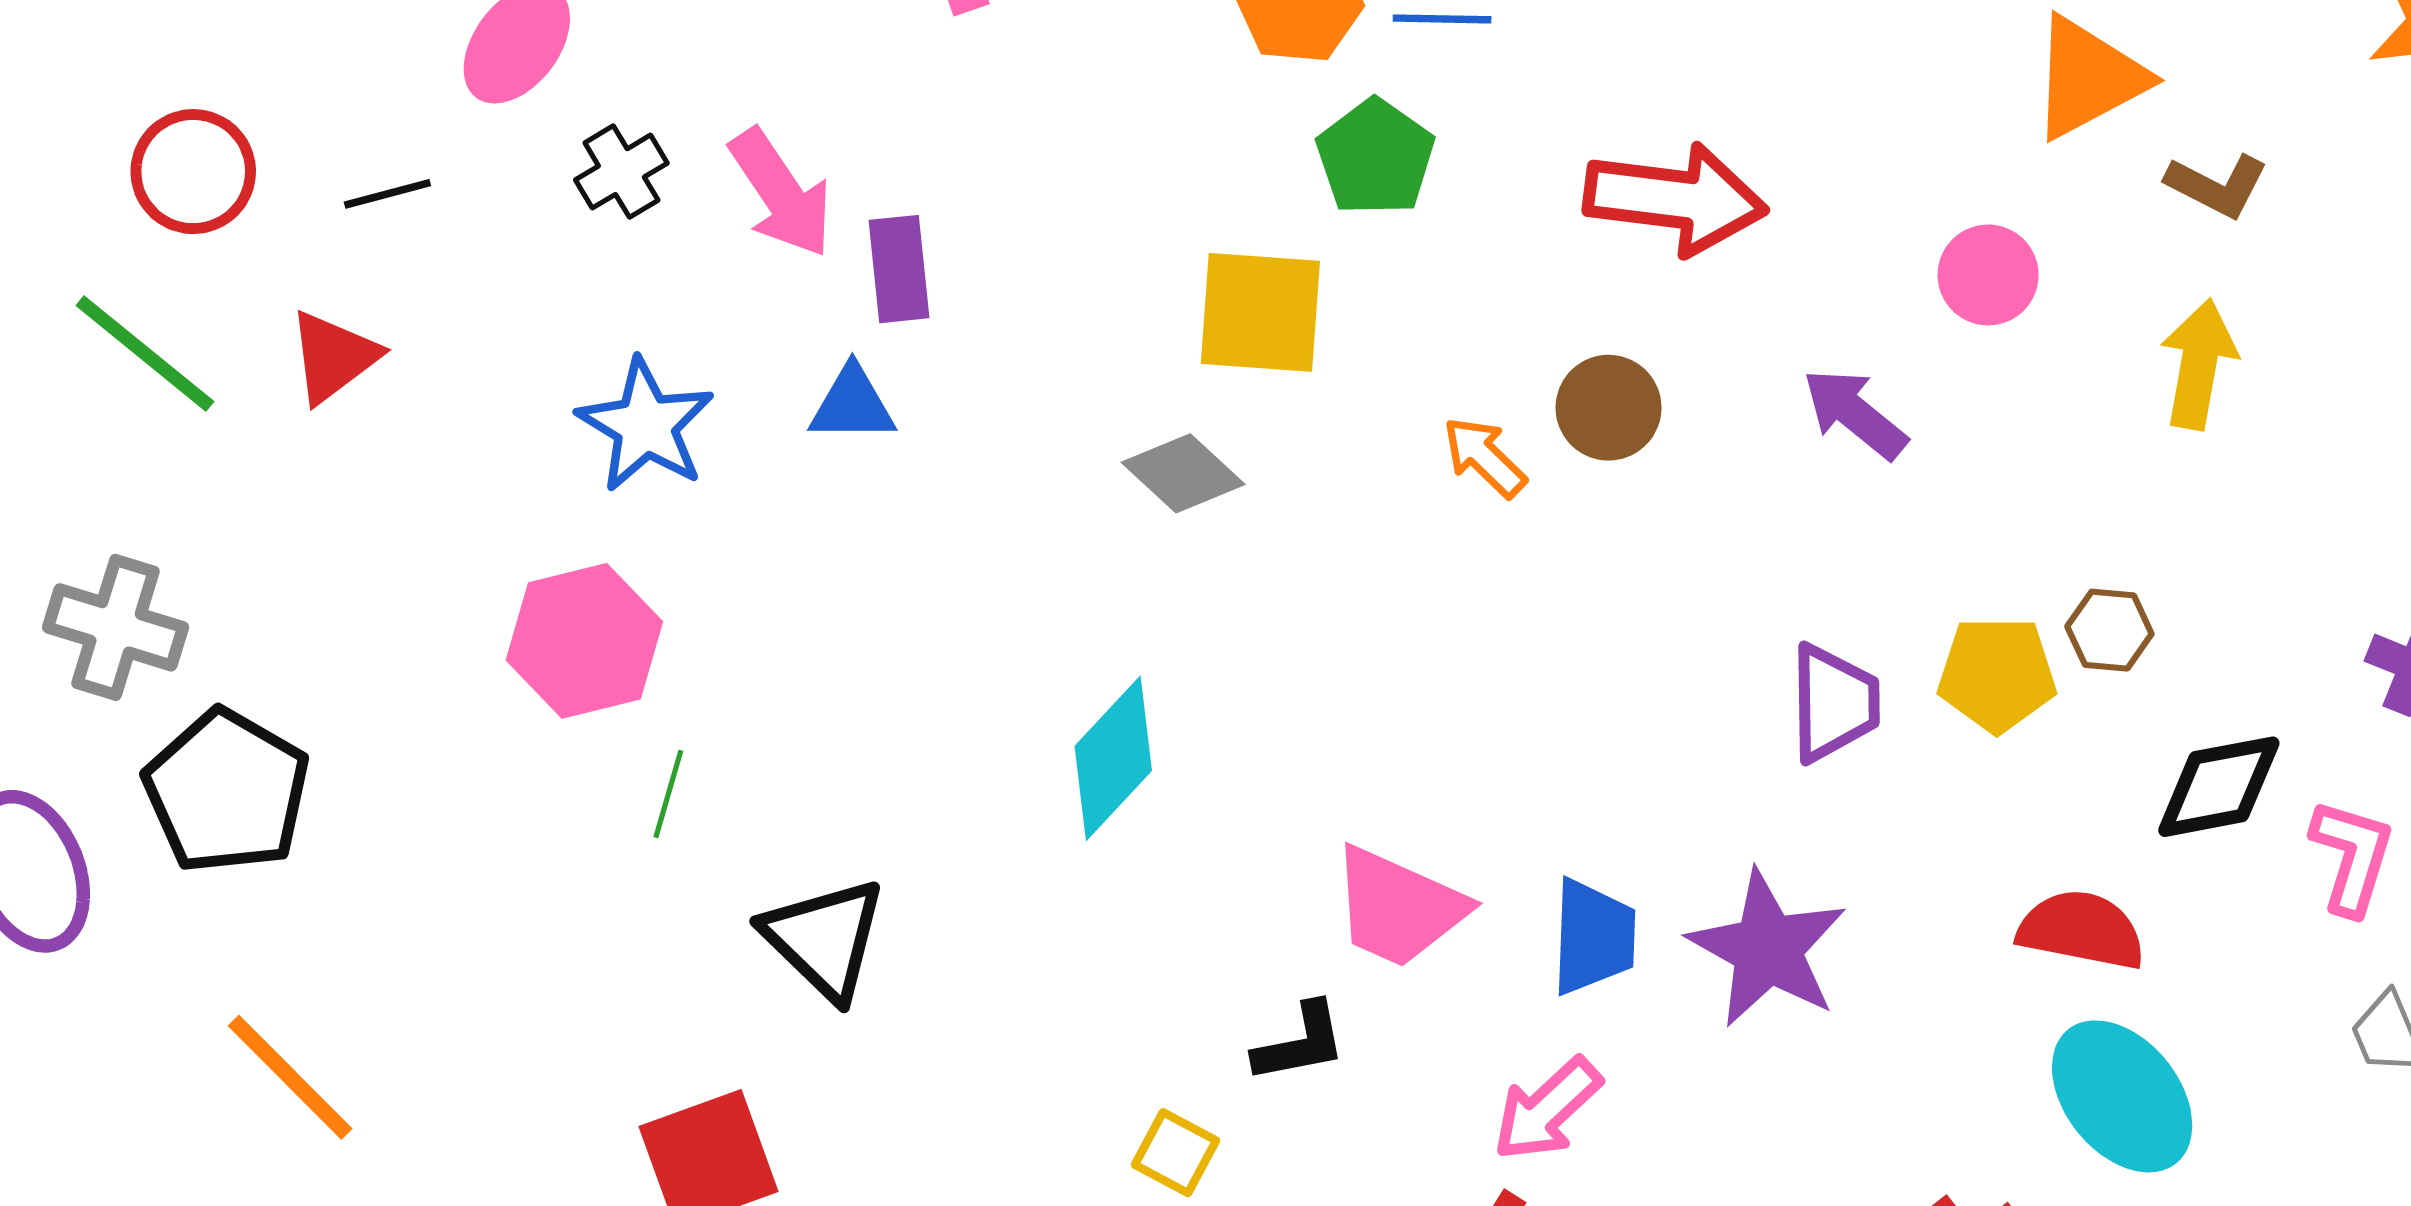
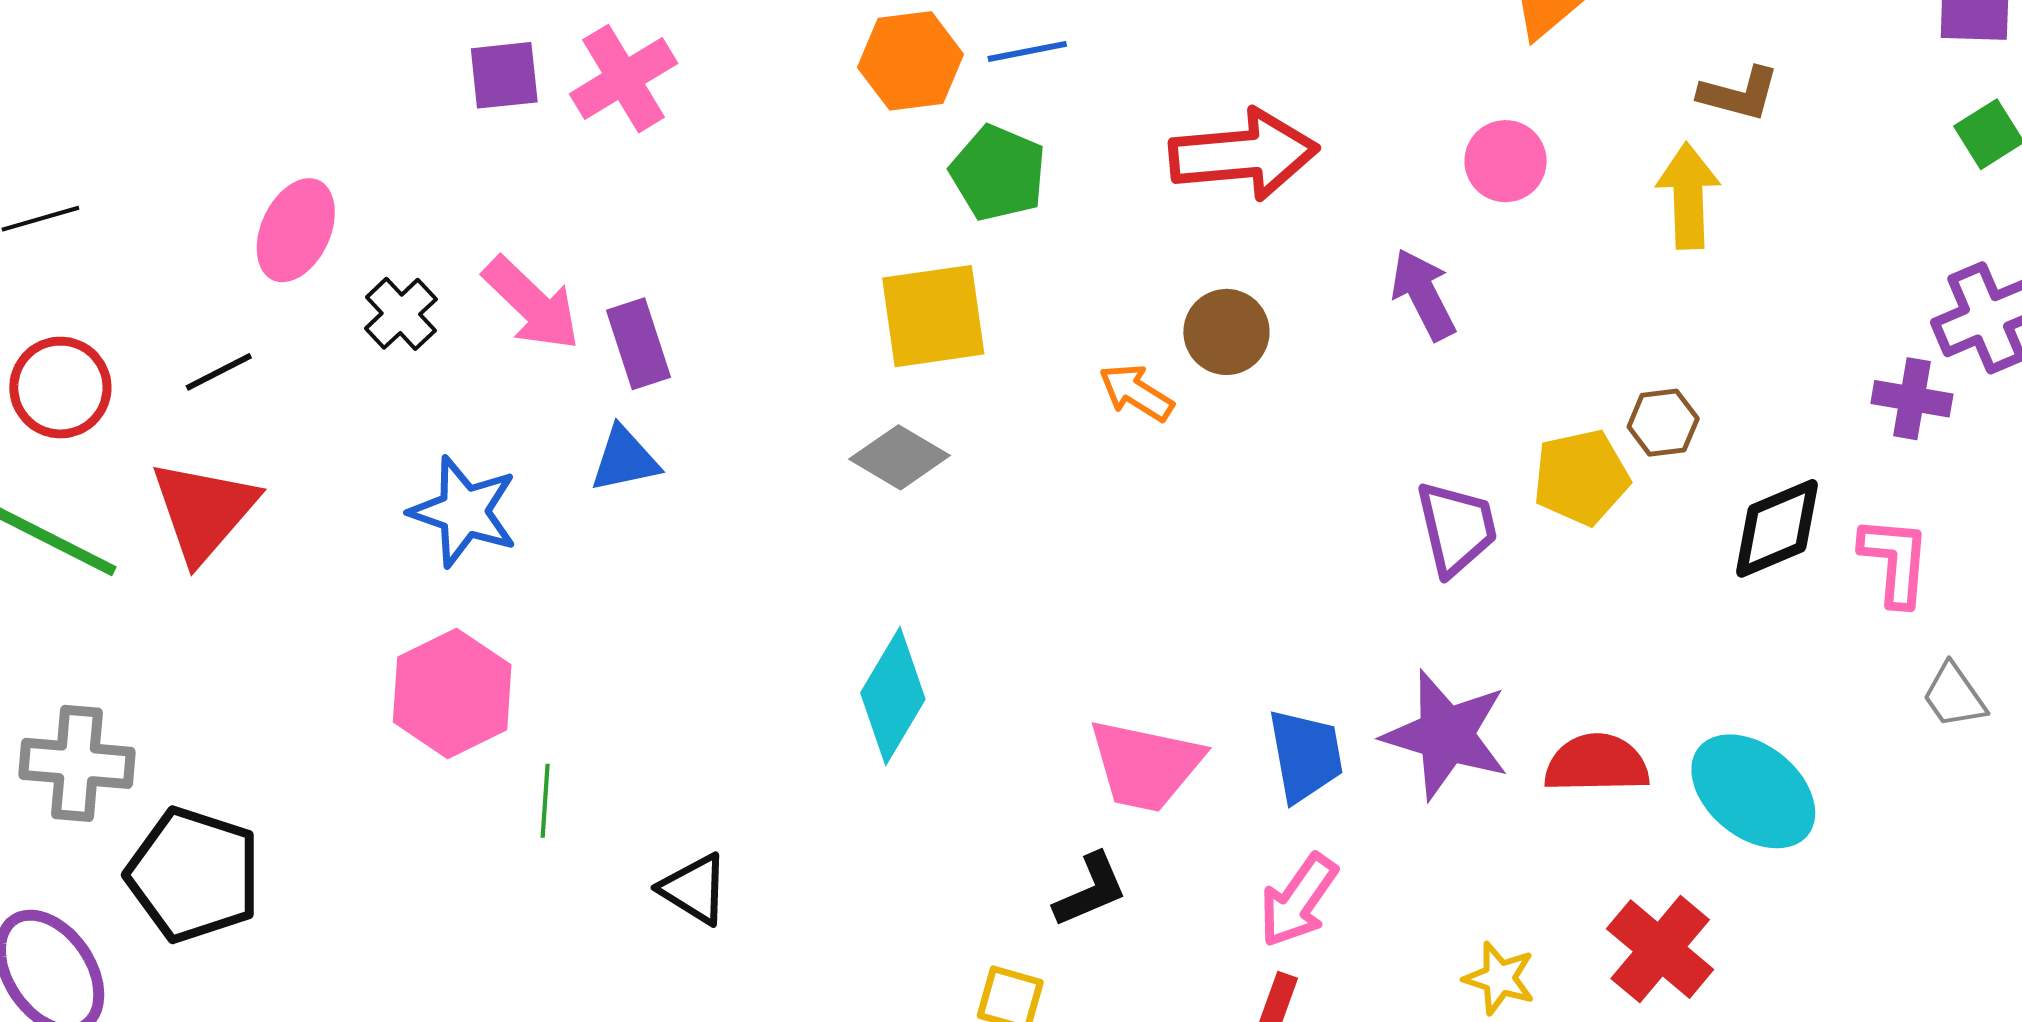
brown L-shape: (2217, 186) -> (1739, 94), moved
red triangle: (333, 357) -> (204, 511), size x1.4
purple arrow: (1855, 414) -> (1423, 294), turned 36
red semicircle: (2081, 930) -> (1597, 764), moved
black triangle: (824, 939) -> (694, 889), size x0.7

